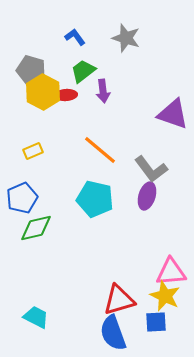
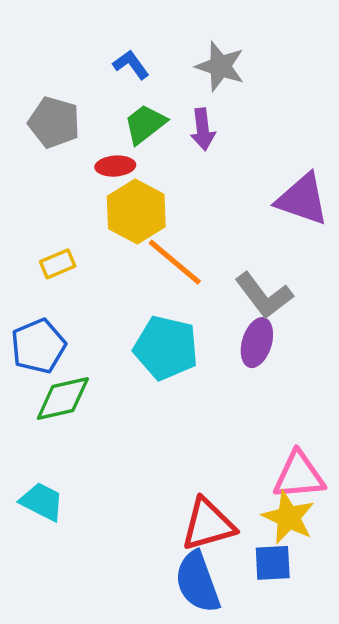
purple arrow: (103, 91) -> (203, 129), moved
yellow hexagon: (43, 92) -> (136, 211), moved
cyan trapezoid: (36, 317) -> (42, 502), moved

